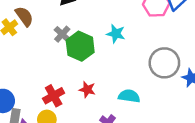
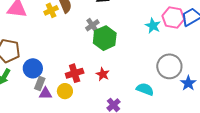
cyan star: (116, 34) -> (153, 26), moved
cyan semicircle: (129, 96) -> (145, 89), moved

